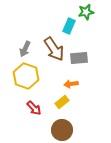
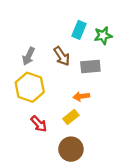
green star: (86, 12) -> (103, 36), moved
brown arrow: (54, 49) -> (62, 56), size x0.7

